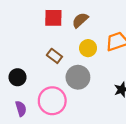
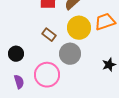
yellow circle: (88, 48) -> (79, 28), size x1.5

